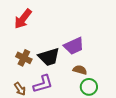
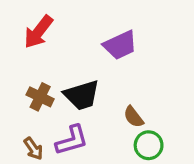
purple trapezoid: (74, 46) -> (120, 45), moved
brown semicircle: (80, 70) -> (134, 117), turned -144

